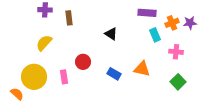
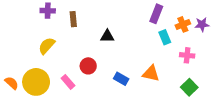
purple rectangle: (147, 13) -> (156, 14), turned -72
black triangle: (111, 34) -> (107, 36), moved, turned -32
pink rectangle: (64, 77) -> (68, 82), turned -32
orange semicircle: (17, 94) -> (12, 83), moved

